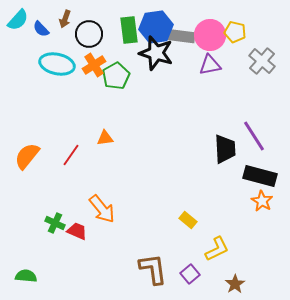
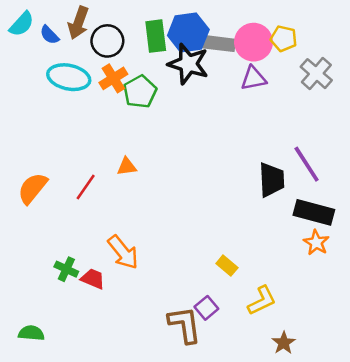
brown arrow: (65, 19) -> (78, 23), size x1.5
purple square: (190, 274) -> (206, 308), moved

